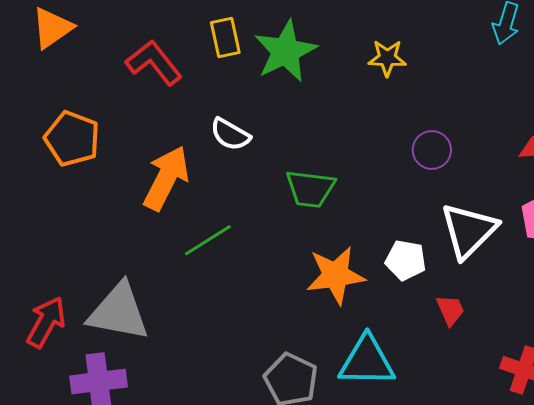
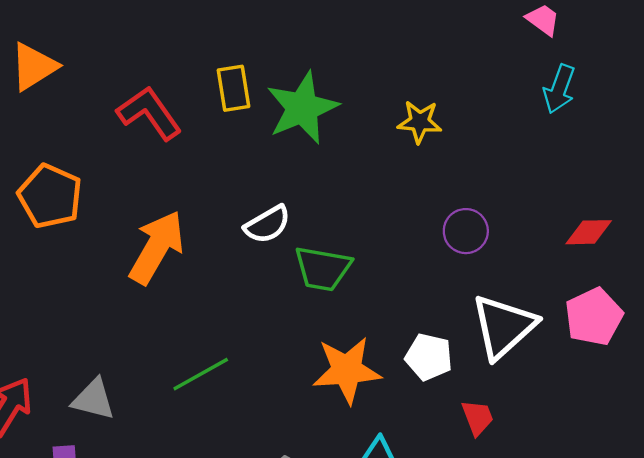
white semicircle: (230, 134) -> (267, 224), moved, turned -63
green line: (208, 240) -> (201, 374), moved
gray triangle: (119, 312) -> (93, 399), size x0.6

